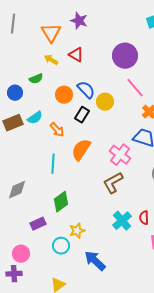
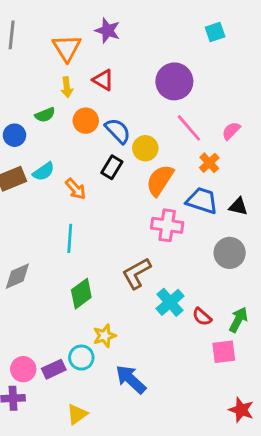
yellow arrow: (51, 60) -> (67, 87), turned -128
orange circle: (64, 95) -> (86, 121), moved
orange semicircle: (81, 150) -> (160, 180), moved
pink cross: (120, 155) -> (167, 225), turned -30
brown L-shape: (113, 183) -> (137, 273), moved
red semicircle: (144, 218) -> (202, 317), turned -48
cyan cross: (122, 221) -> (170, 302), moved
purple rectangle: (38, 224) -> (54, 369), moved

